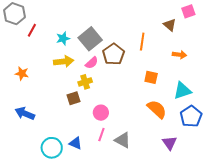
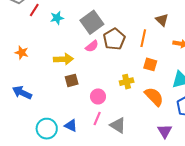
brown triangle: (170, 25) -> (162, 20), moved
cyan star: (63, 38) -> (57, 18), moved
orange line: (142, 42) -> (143, 38), moved
yellow arrow: (64, 61) -> (63, 59), moved
yellow cross: (85, 82) -> (127, 82), moved

